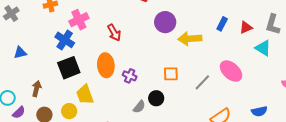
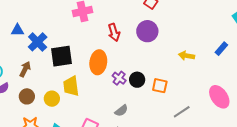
purple circle: (165, 22) -> (147, 31), moved
yellow arrow: (190, 39) -> (187, 56), size x0.7
blue cross: (65, 40) -> (38, 42), moved
gray line: (202, 82) -> (182, 112), moved
black circle: (156, 98) -> (137, 80), moved

